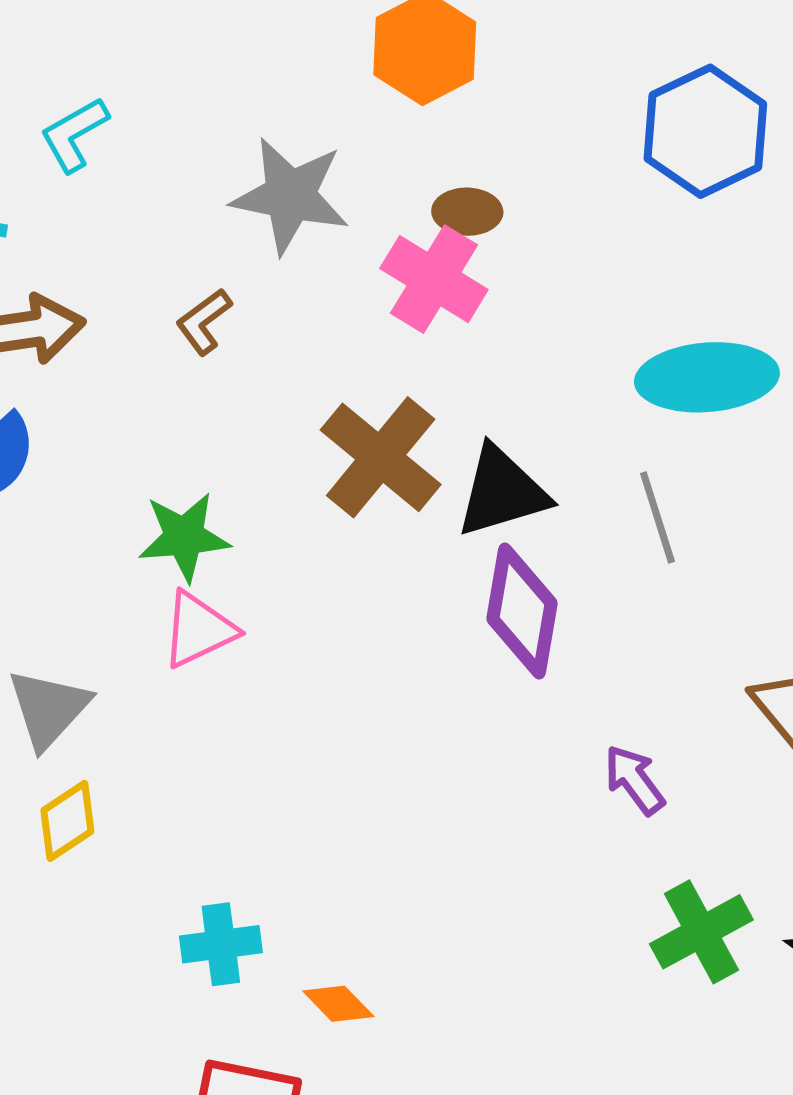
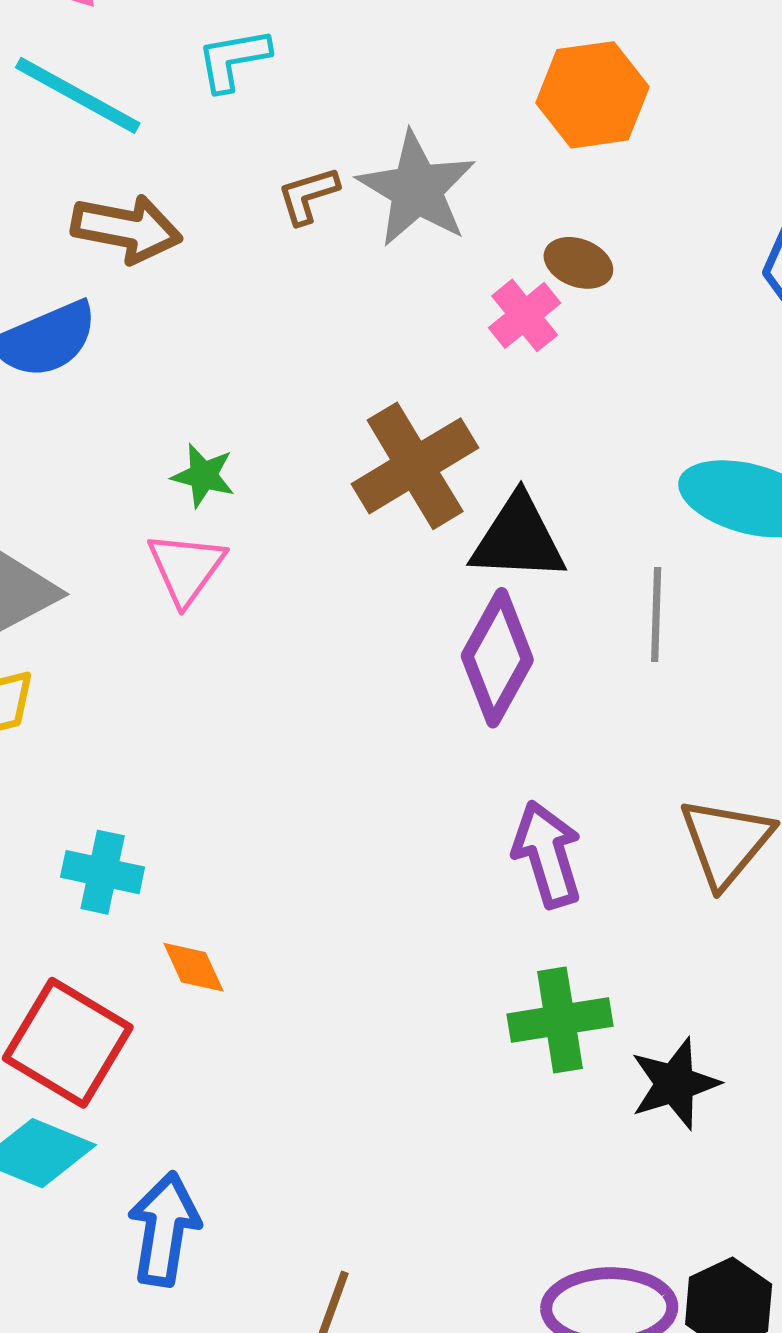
pink cross: (434, 279) -> (525, 315), size x0.7
brown L-shape: (204, 322) -> (308, 195), moved
green star: (184, 537) -> (203, 476), size x0.7
pink triangle: (199, 630) -> (186, 568), turned -48
purple arrow: (634, 780) -> (547, 854), size x1.4

